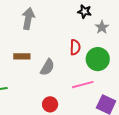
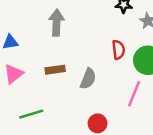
pink line: (83, 85) -> (134, 94), turned -45

